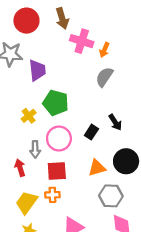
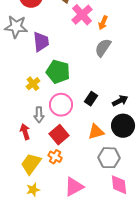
pink cross: (82, 41) -> (82, 15), turned 30
black arrow: (115, 122) -> (120, 101), moved, turned -84
red square: (57, 171) -> (59, 135), turned -36
orange cross: (52, 195) -> (55, 157), turned 32

